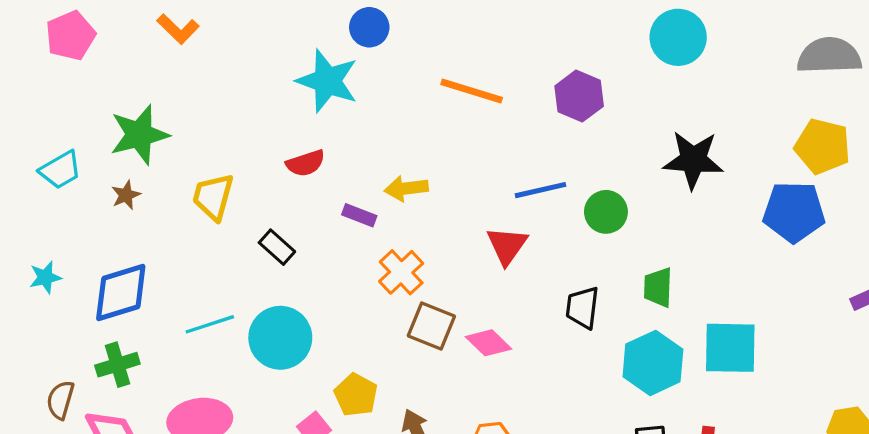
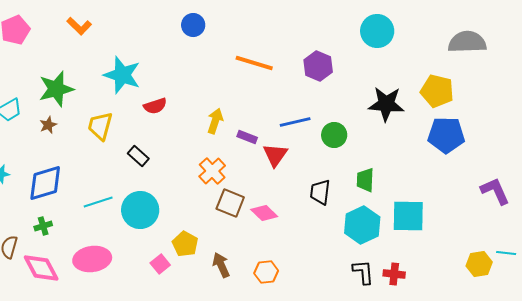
cyan star: (327, 81) -> (122, 75), moved
yellow pentagon: (823, 146) -> (437, 91), moved
yellow arrow: (406, 188) -> (215, 121), turned 115
purple rectangle: (359, 215) -> (247, 137), moved
green cross: (117, 365) -> (43, 226), size x0.7

